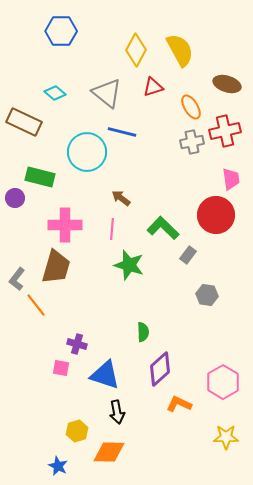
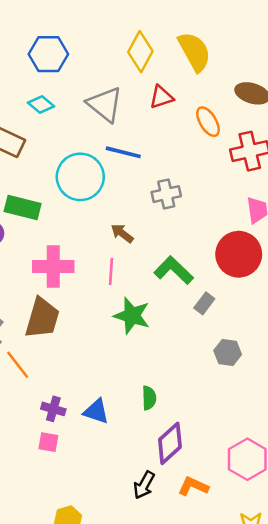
blue hexagon: (61, 31) -> (48, 54), moved
gray cross: (192, 142) -> (166, 194), moved
purple cross: (77, 344) -> (53, 409), moved
blue triangle: (105, 375) -> (96, 411), moved, size x0.7
black arrow: (117, 412) -> (144, 485), moved, turned 40

